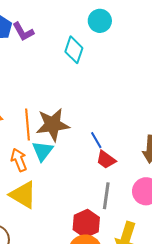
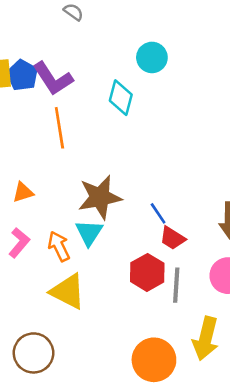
purple L-shape: (23, 32) -> (53, 79), size x1.4
orange line: (28, 125) -> (59, 128), moved
red hexagon: (86, 223) -> (147, 272), moved

